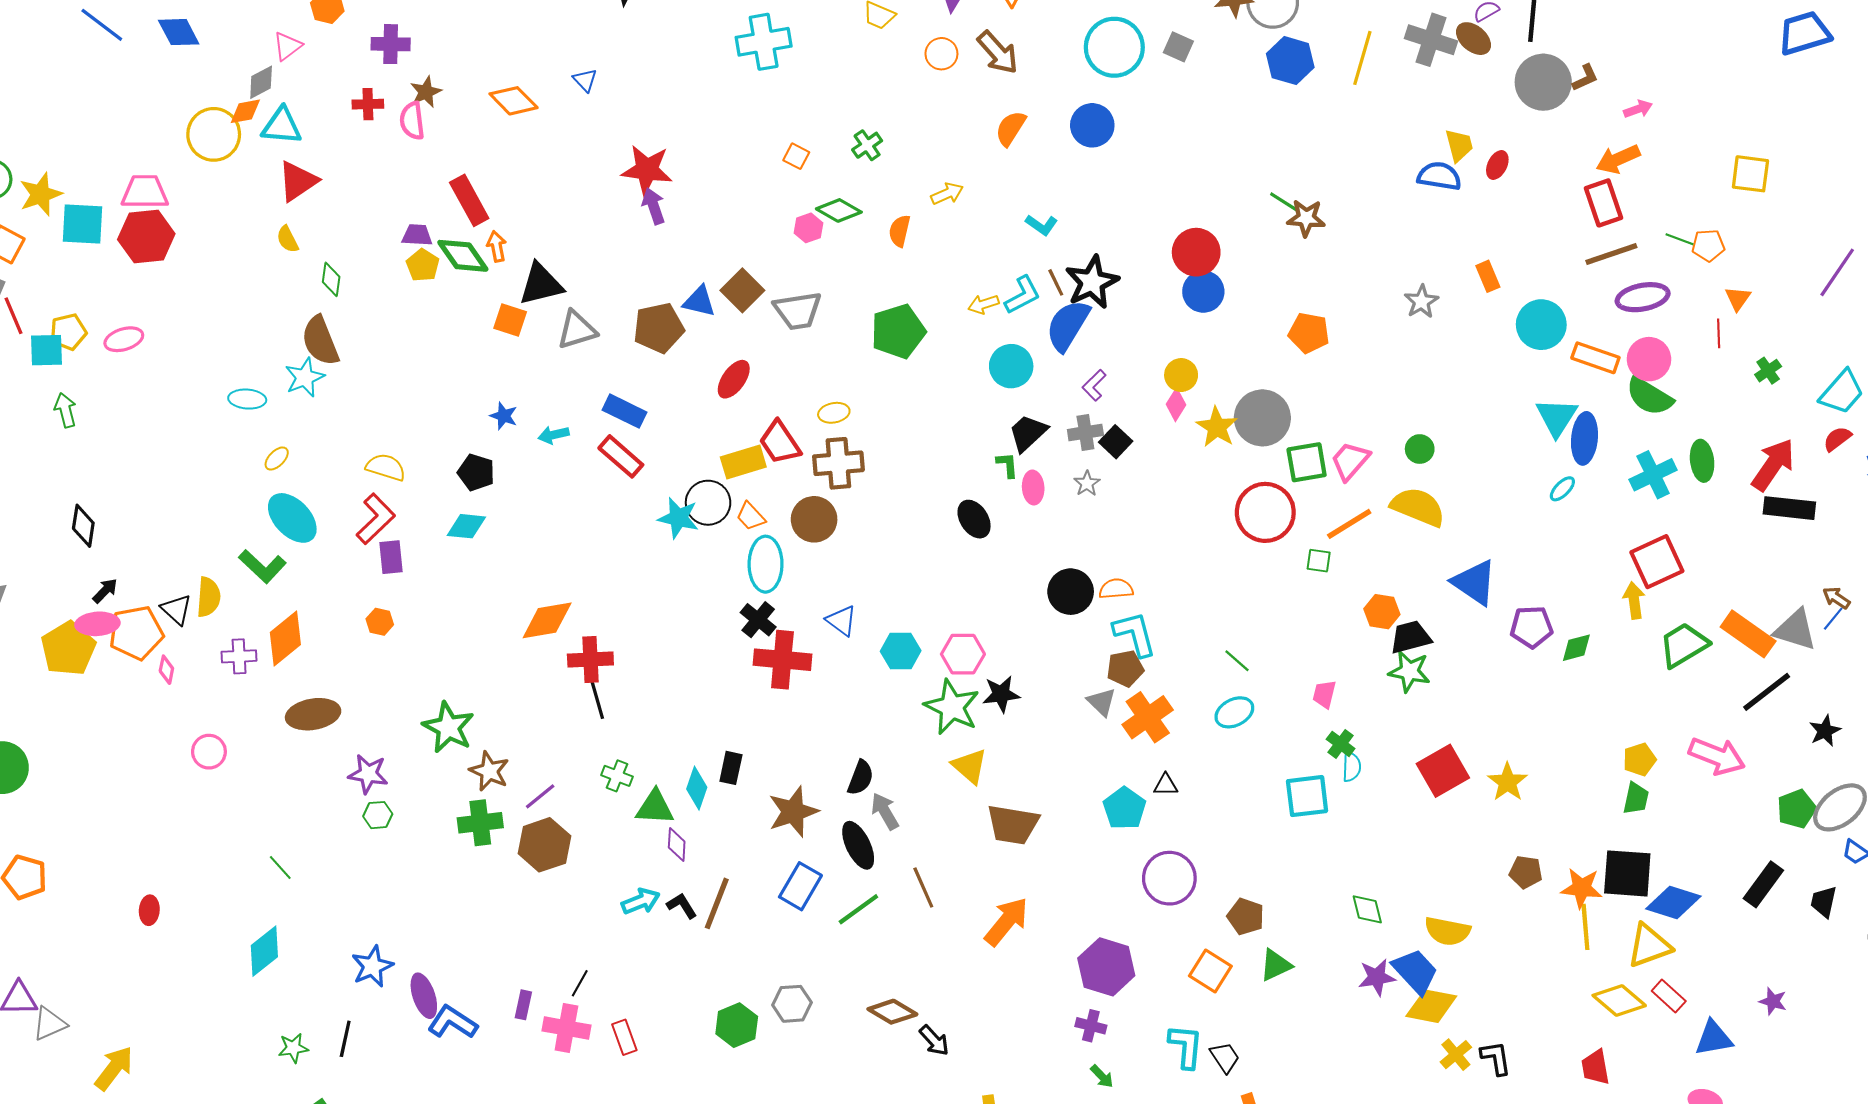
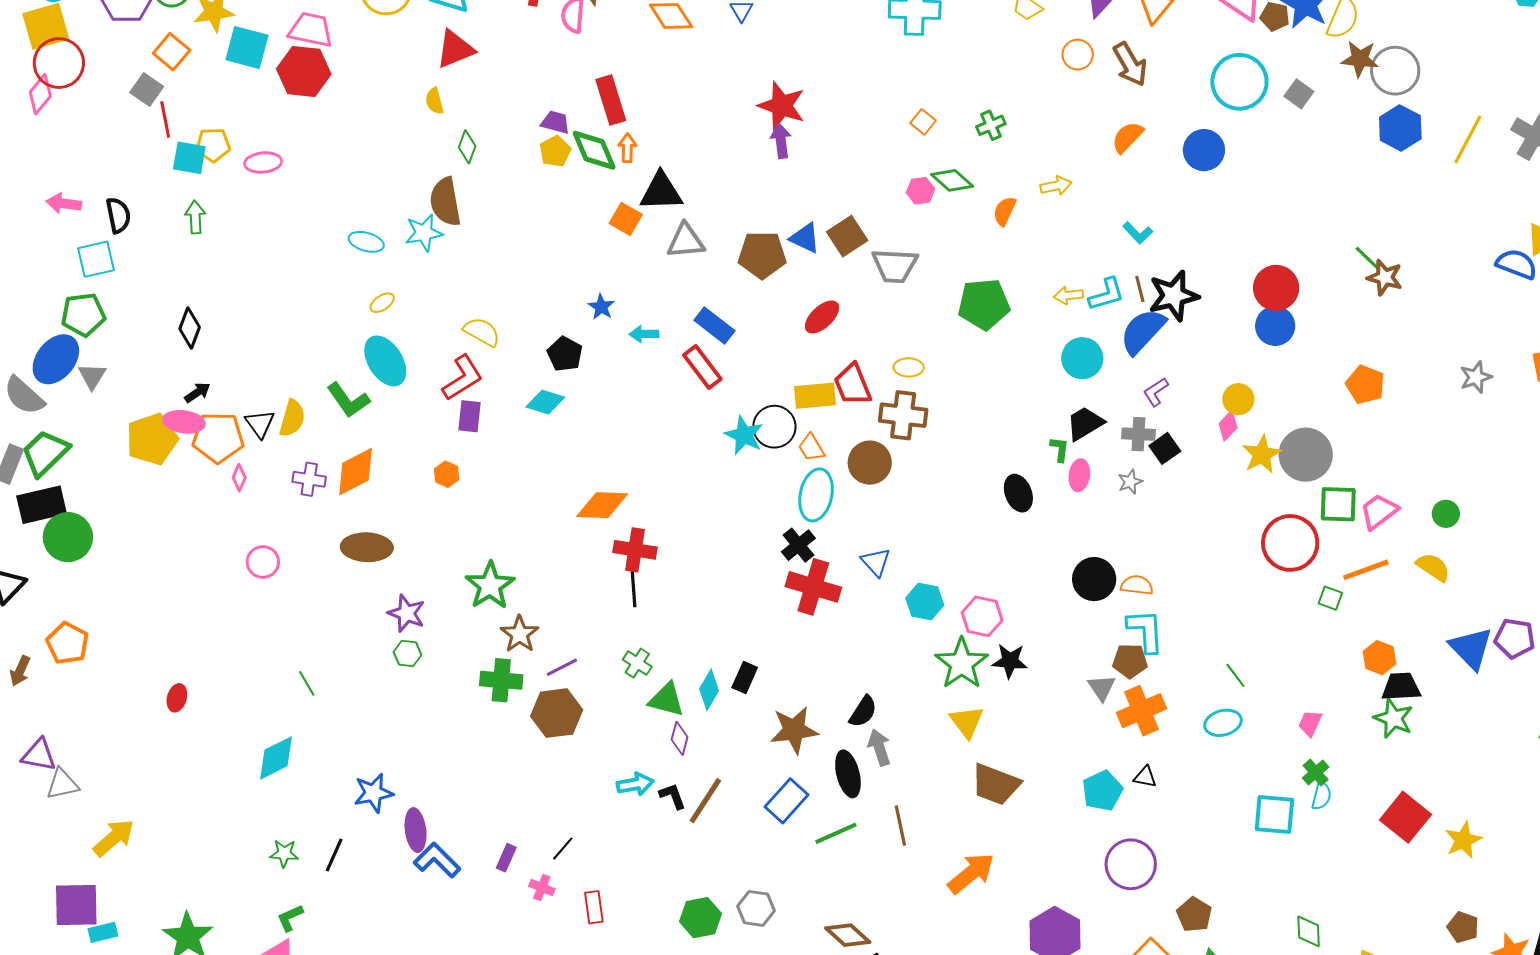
yellow semicircle: (1418, 507) -> (1433, 567), size x0.7
purple pentagon: (1532, 627) -> (1515, 638), moved
red square: (1443, 771) -> (1405, 817), turned -33
pink cross: (566, 1028) -> (542, 888), size x0.6

